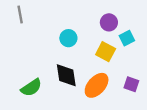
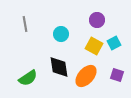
gray line: (20, 15) -> (25, 24), moved
cyan square: (127, 38) -> (114, 43), moved

